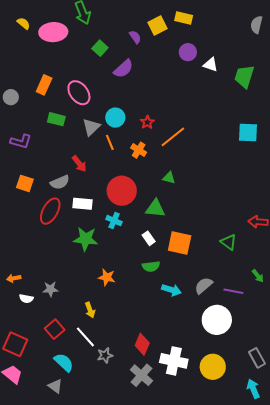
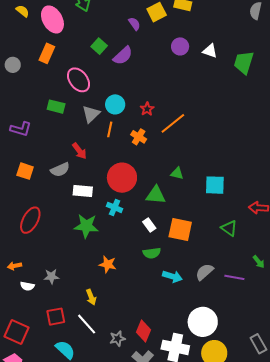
pink ellipse: (53, 32) -> (52, 19), turned 64
green square: (100, 48) -> (99, 46), moved
purple circle: (188, 52) -> (180, 46), moved
orange rectangle: (44, 85) -> (47, 53), moved
gray circle: (11, 97) -> (13, 65), moved
cyan square: (248, 133) -> (215, 185), moved
orange line: (110, 142) -> (110, 129), turned 35
green triangle: (169, 178) -> (177, 173), moved
red ellipse: (50, 211) -> (30, 220), moved
white circle: (217, 320) -> (203, 322), moved
red square: (55, 329) -> (56, 317), turned 30
gray star: (105, 355) -> (117, 339), moved

